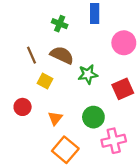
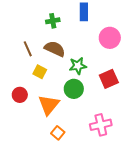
green cross: (60, 24) -> (53, 21), turned -32
green circle: (93, 117) -> (74, 89), moved
orange triangle: (55, 118) -> (49, 105), size x1.6
orange square: (65, 150) -> (58, 133), size x0.6

